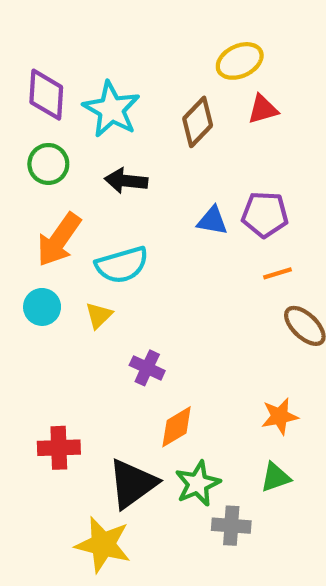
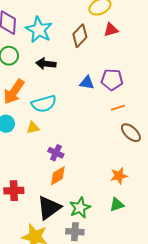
yellow triangle: (99, 315) -> (33, 128), turned 32
orange diamond: (177, 427) -> (58, 176), moved
gray cross: (231, 526) -> (75, 232), moved

